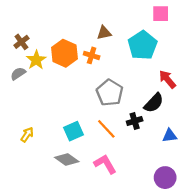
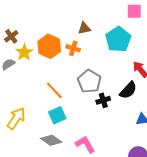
black cross: (135, 121) -> (103, 100), moved
orange line: (106, 129) -> (54, 90), moved
yellow arrow: (27, 135) -> (16, 118), size x1.6

